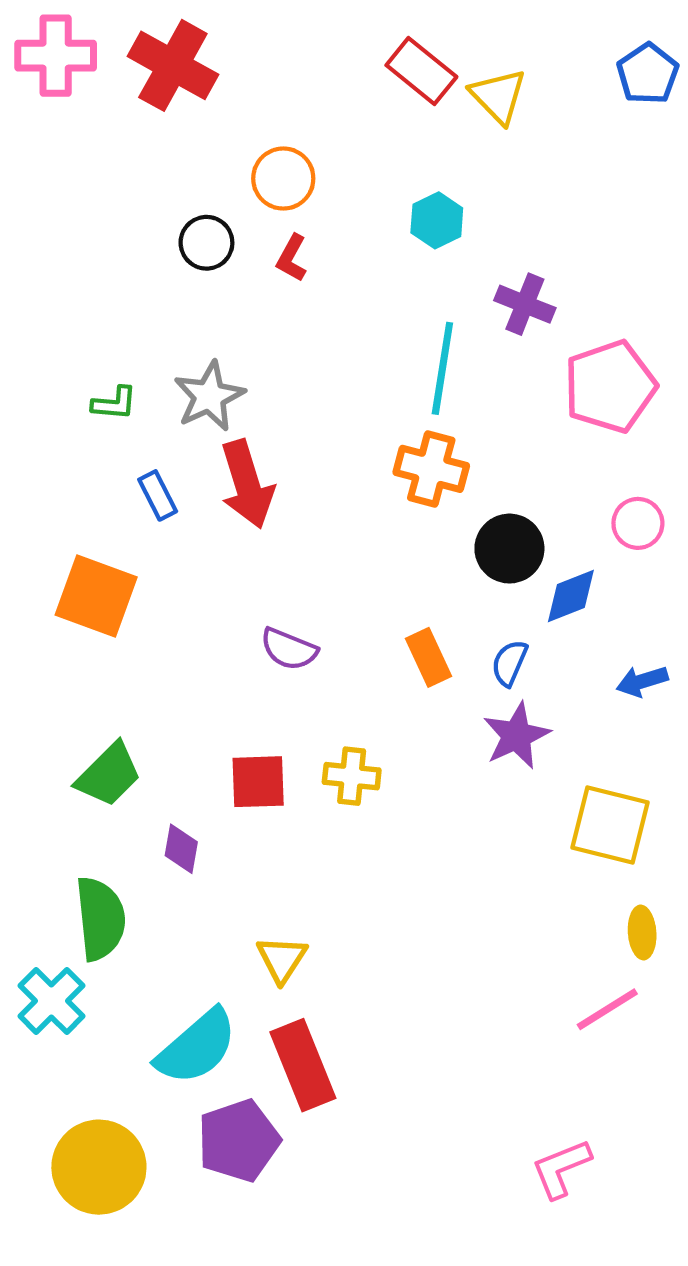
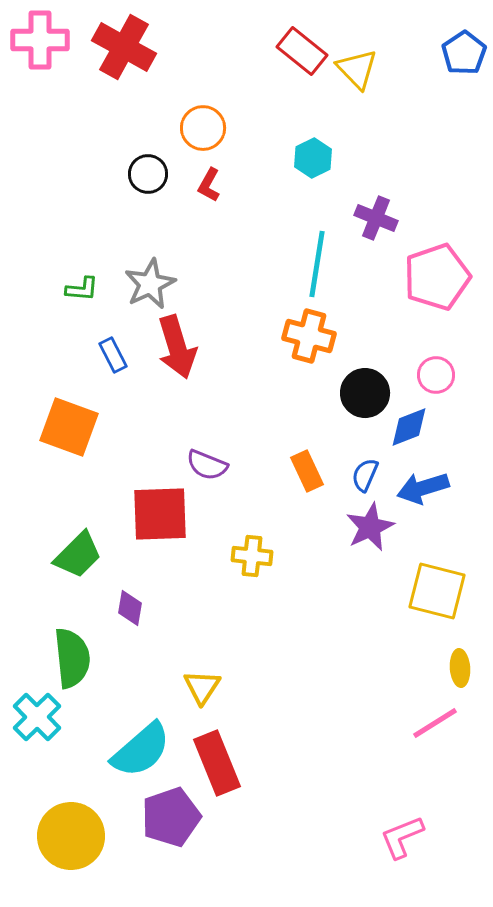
pink circle: (638, 523) -> (436, 375), moved
blue arrow: (642, 681) -> (423, 488), moved, size x1.4
red square: (258, 782) -> (160, 514), moved, size x1.4

